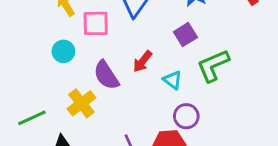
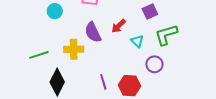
cyan circle: (63, 51) -> (55, 11), moved
yellow cross: (81, 103) -> (74, 49), turned 30
purple circle: (186, 116) -> (154, 64), moved

